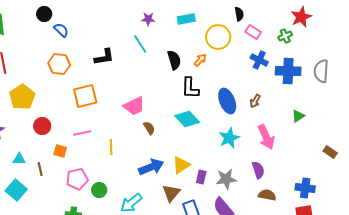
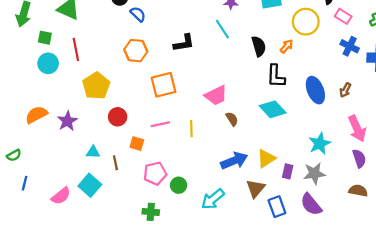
cyan star: (229, 138) -> (320, 144), moved
yellow line: (111, 147) -> (191, 129), moved
purple semicircle: (258, 170) -> (359, 158), moved

